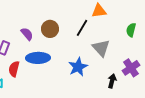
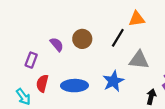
gray triangle: (101, 48) -> (139, 60), turned -42
blue ellipse: (38, 58) -> (74, 86), moved

